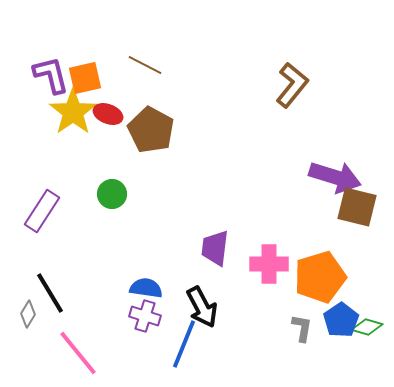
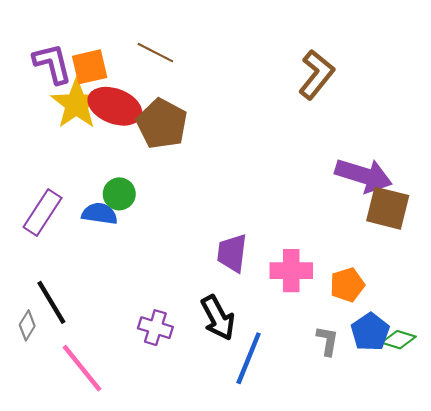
red ellipse: (108, 114) -> (115, 106), size x1.6
orange pentagon: (320, 277) -> (347, 285), size x0.6
blue semicircle: (146, 288) -> (100, 214), moved
blue line: (184, 344) -> (249, 358), moved

